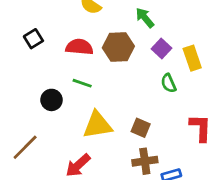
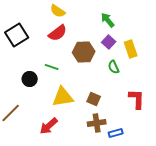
green arrow: (145, 18) -> (108, 20), moved
black square: (33, 39) -> (17, 35), size x1.6
red semicircle: (79, 47) -> (58, 33), moved, turned 138
brown hexagon: (118, 47) -> (84, 52), moved

